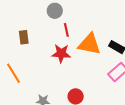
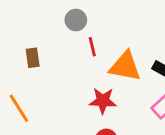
red star: (61, 53) -> (103, 101), moved

